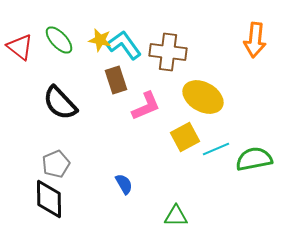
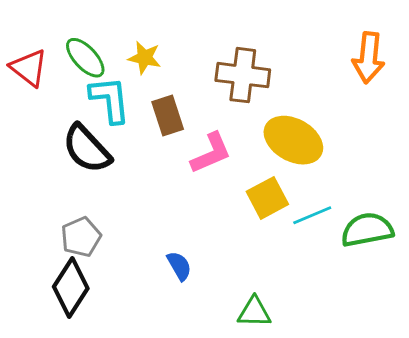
cyan L-shape: (124, 45) -> (110, 100), moved, turned 30
black diamond: (49, 199) -> (71, 288), turned 33

